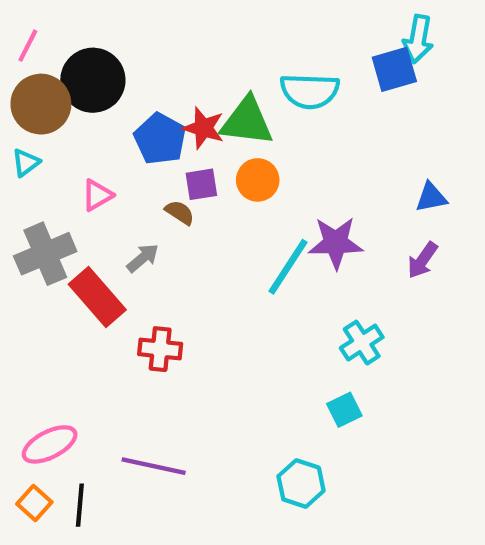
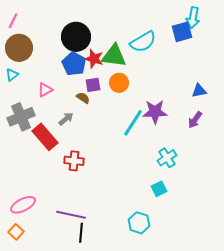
black circle: (93, 80) -> (76, 37), moved
cyan semicircle: (310, 91) -> (143, 42), turned -32
black line: (80, 505) -> (81, 233), moved

